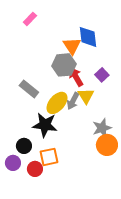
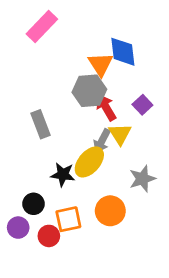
pink rectangle: (30, 19) -> (42, 27), size x1.6
gray rectangle: (29, 89) -> (40, 124), turned 30
yellow ellipse: (57, 103) -> (89, 162), moved
black star: (45, 125) -> (63, 175), size x0.7
orange circle: (107, 145) -> (110, 211), moved

